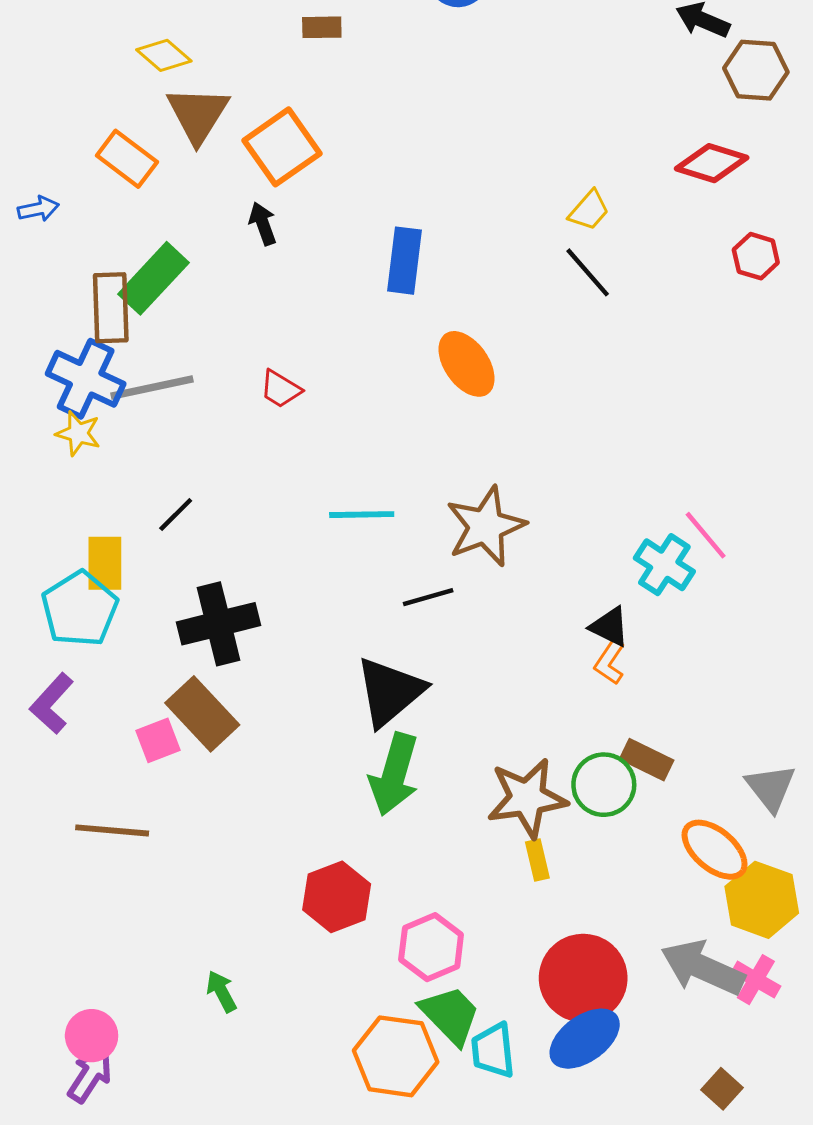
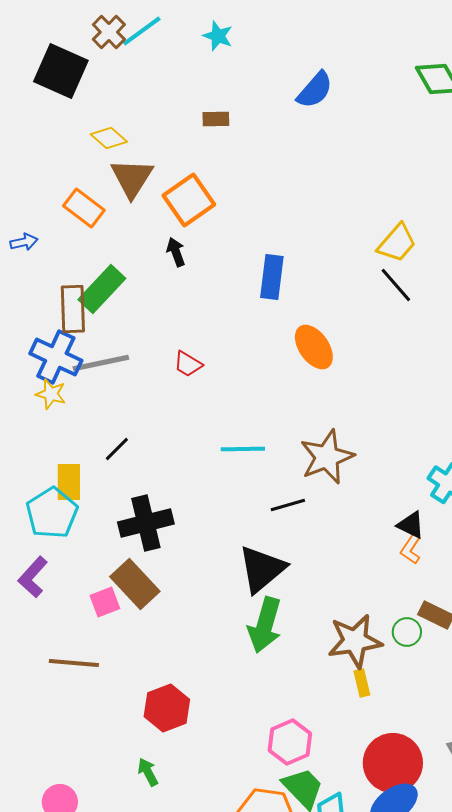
yellow trapezoid: (589, 210) -> (397, 243), size x1.4
green circle: (604, 785) -> (407, 632), size x0.7
red hexagon: (337, 897) -> (167, 708), moved

